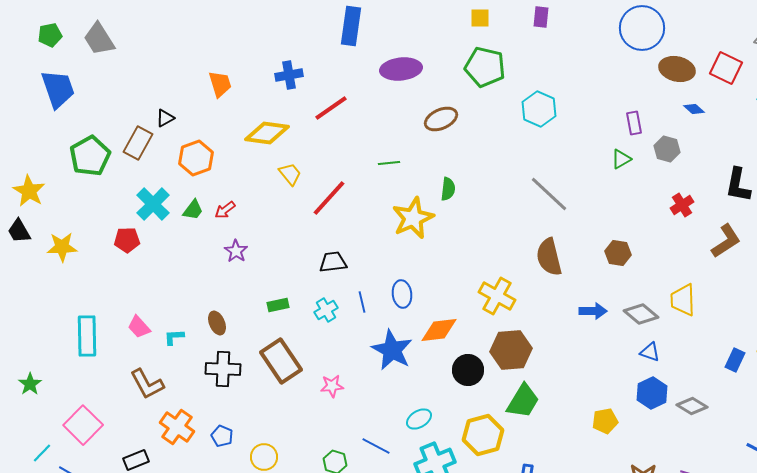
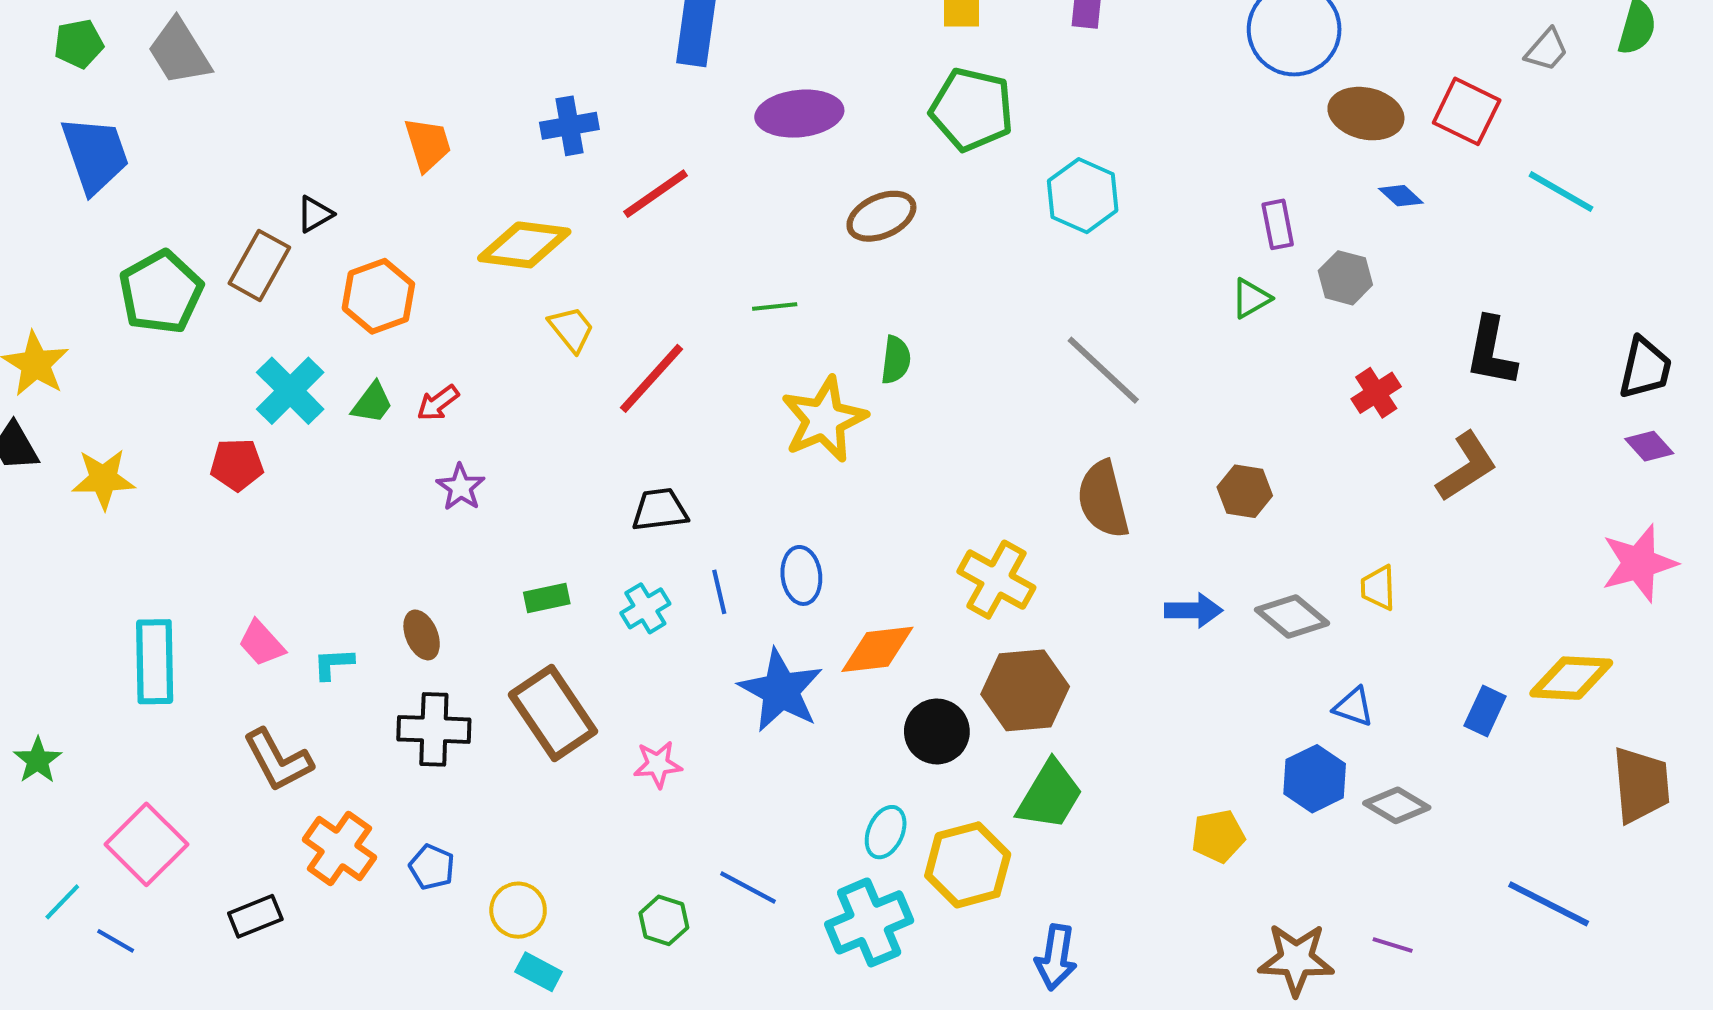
yellow trapezoid: (683, 300) -> (1378, 588), size x0.7
blue triangle: (650, 352) -> (1354, 707), moved
cyan ellipse: (419, 419) -> (886, 832), moved, turned -35

